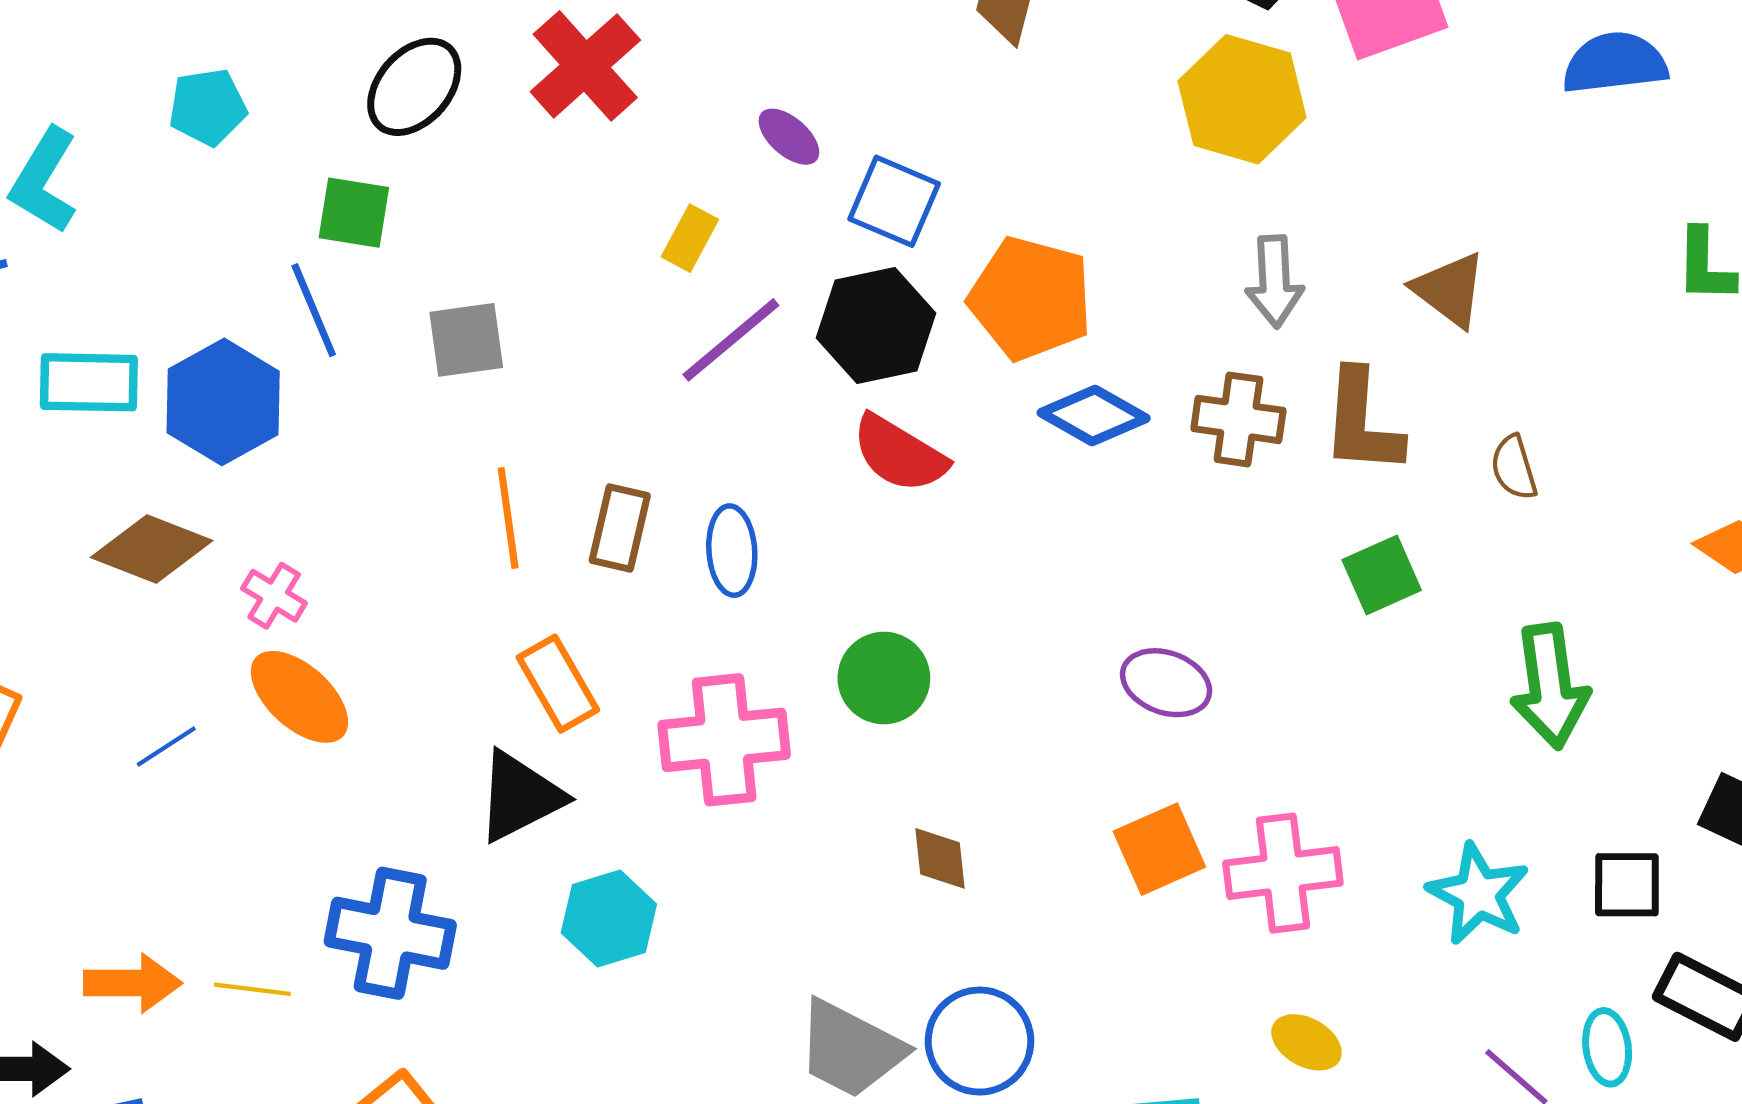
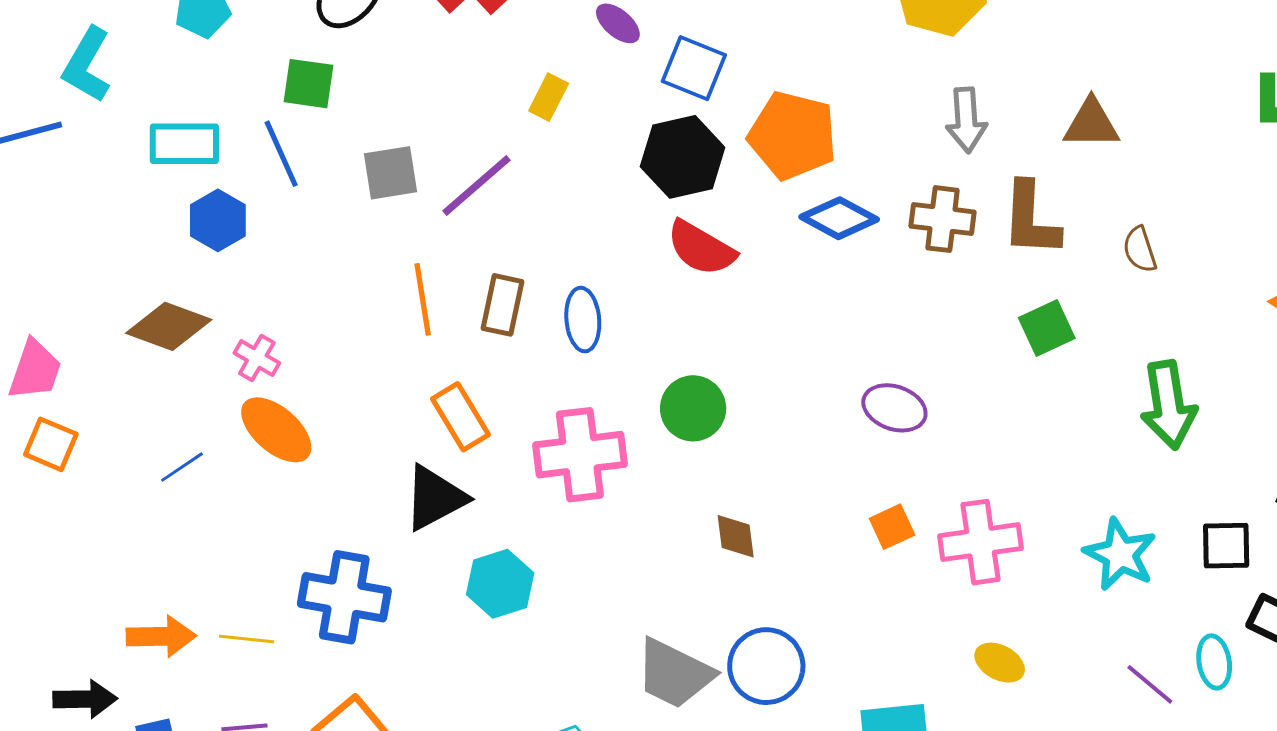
brown triangle: (1450, 290) -> (1091, 124), turned -36
purple line: (731, 340) -> (477, 186), moved
cyan rectangle: (89, 382) -> (184, 144), moved
blue hexagon: (223, 402) -> (218, 220), size x0.7
orange square: (1159, 849) -> (892, 527), size x0.7

